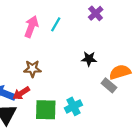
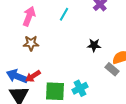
pink arrow: (31, 27) -> (29, 16), moved
brown star: (32, 69) -> (31, 43), moved

